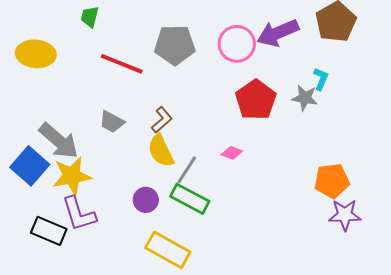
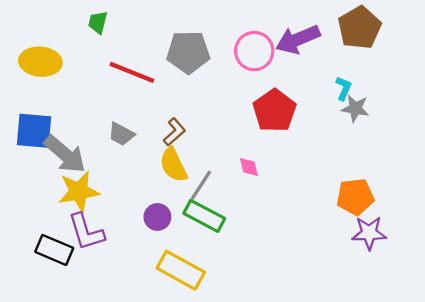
gray star: (305, 98) -> (355, 108), moved
pink diamond: (232, 153) -> (249, 167), turned 55
blue square: (30, 166) -> (34, 131), moved, turned -36

